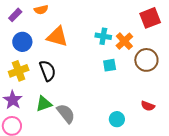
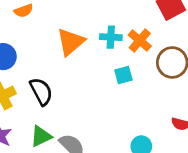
orange triangle: (57, 37) -> (71, 42), moved, turned -50

